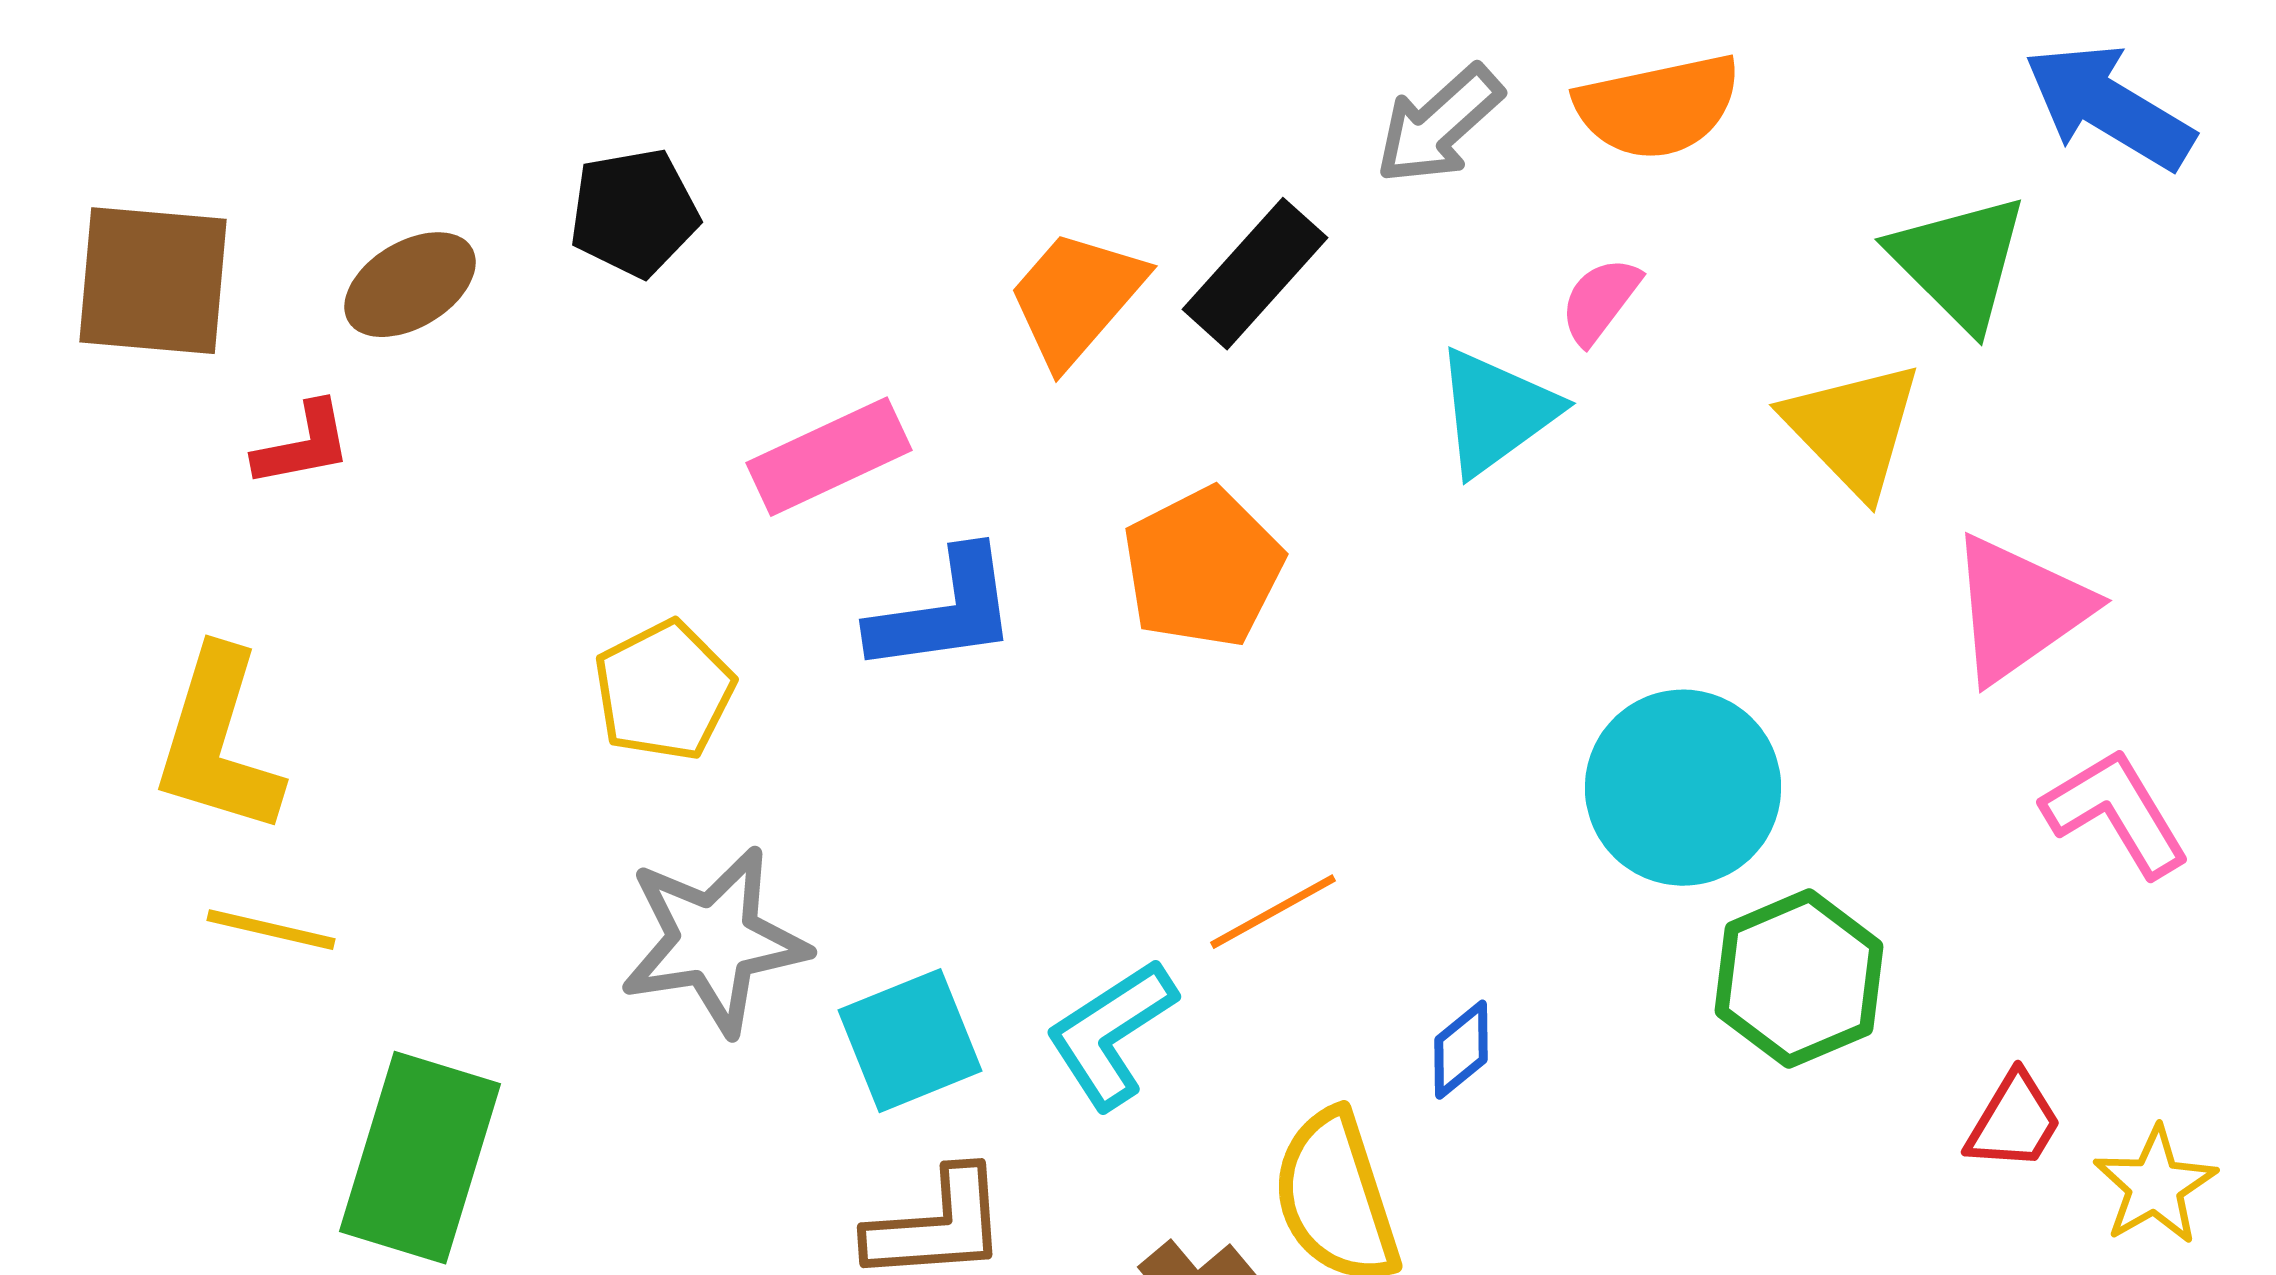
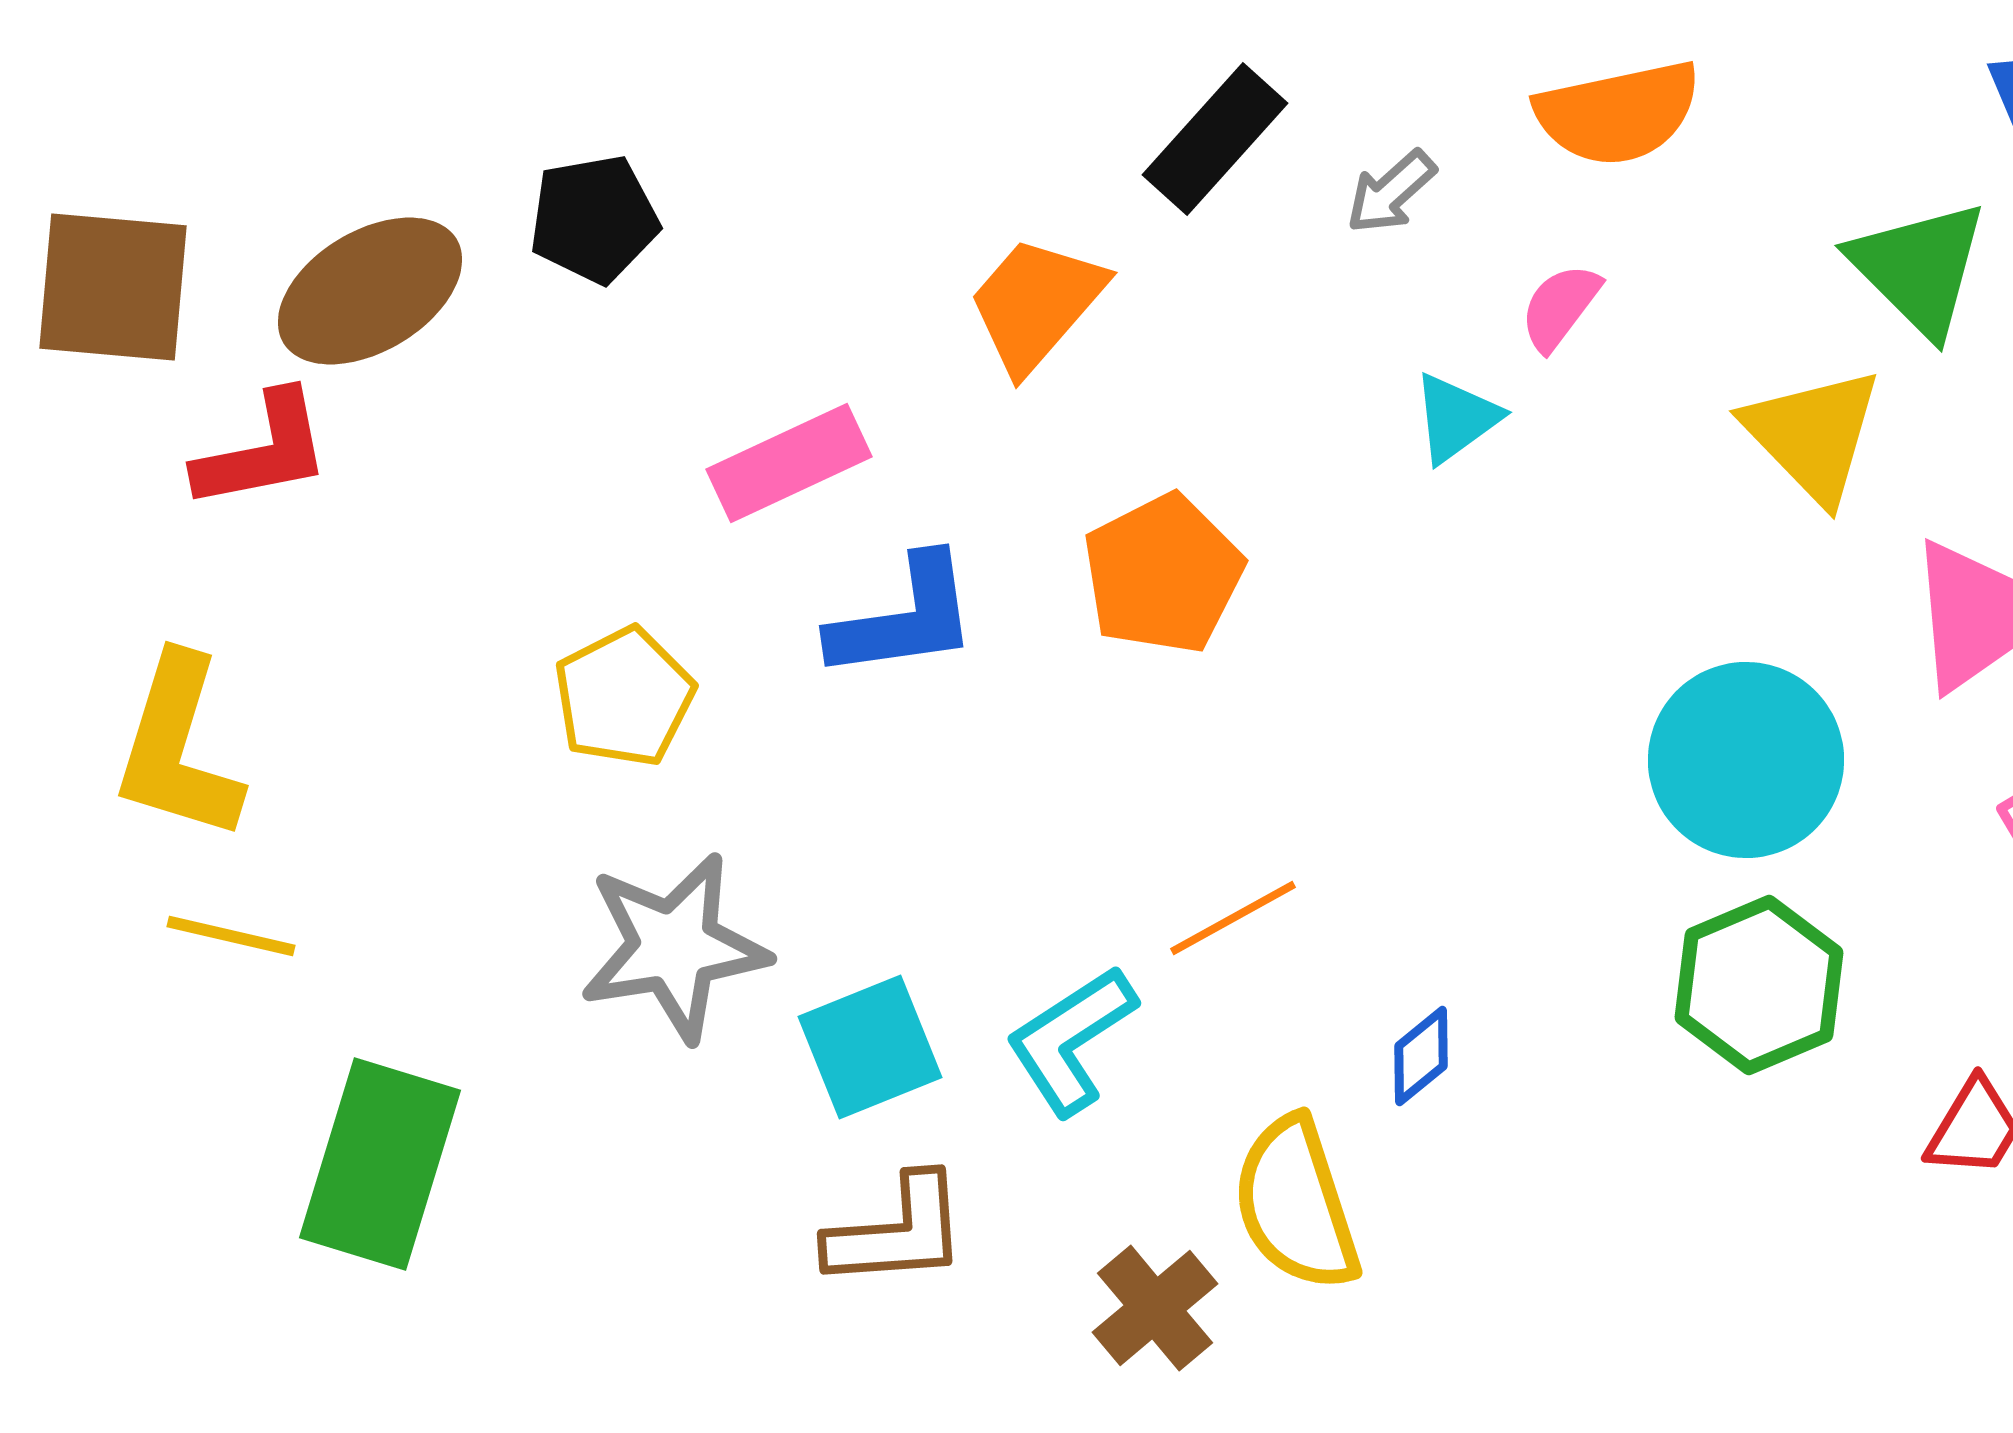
gray arrow: (1439, 125) -> (1391, 192), moved, size x0.7
black rectangle: (1255, 274) -> (1215, 139), moved
brown ellipse: (410, 285) -> (370, 291), size x1.4
cyan triangle: (1496, 412) -> (1456, 418), size x0.7
red L-shape: (303, 445) -> (263, 451), size x1.4
cyan circle: (1683, 788) -> (1746, 760), moved

